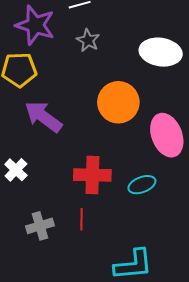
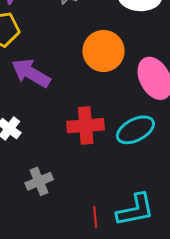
cyan ellipse: (142, 185) -> (135, 130), size x1.4
red line: (81, 219) -> (95, 217), moved

